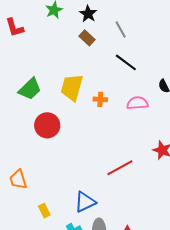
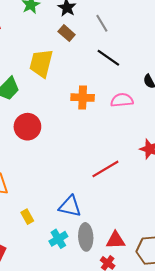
yellow trapezoid: (72, 87) -> (41, 63), moved
orange cross: (100, 99) -> (83, 98), size x1.5
blue triangle: (85, 202) -> (70, 206), turned 40

